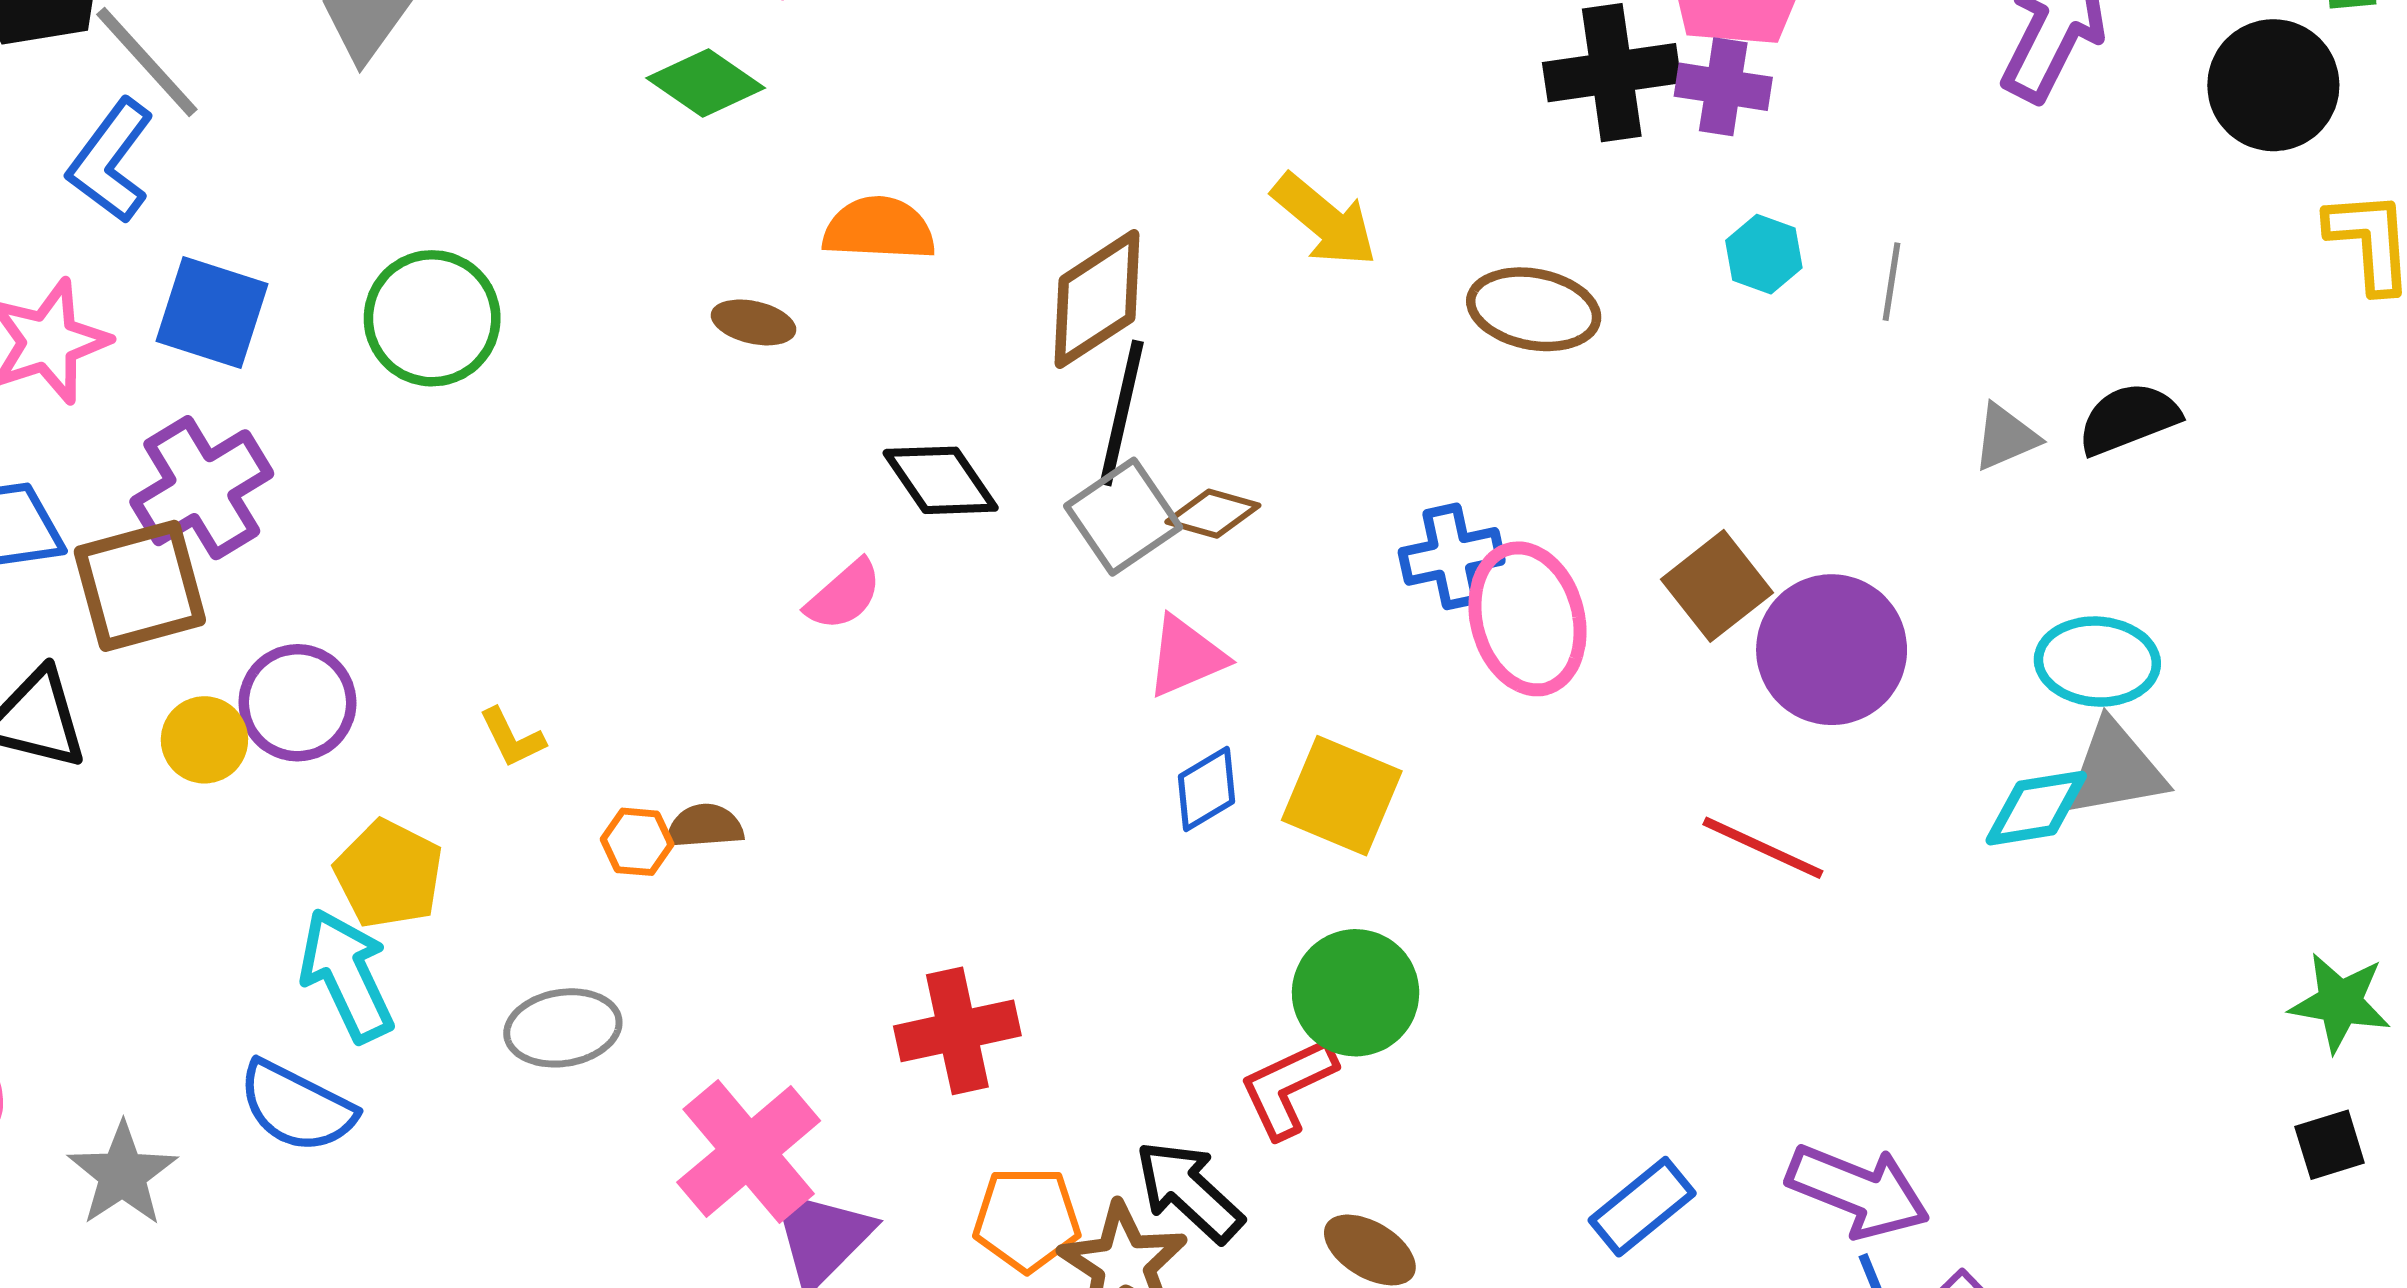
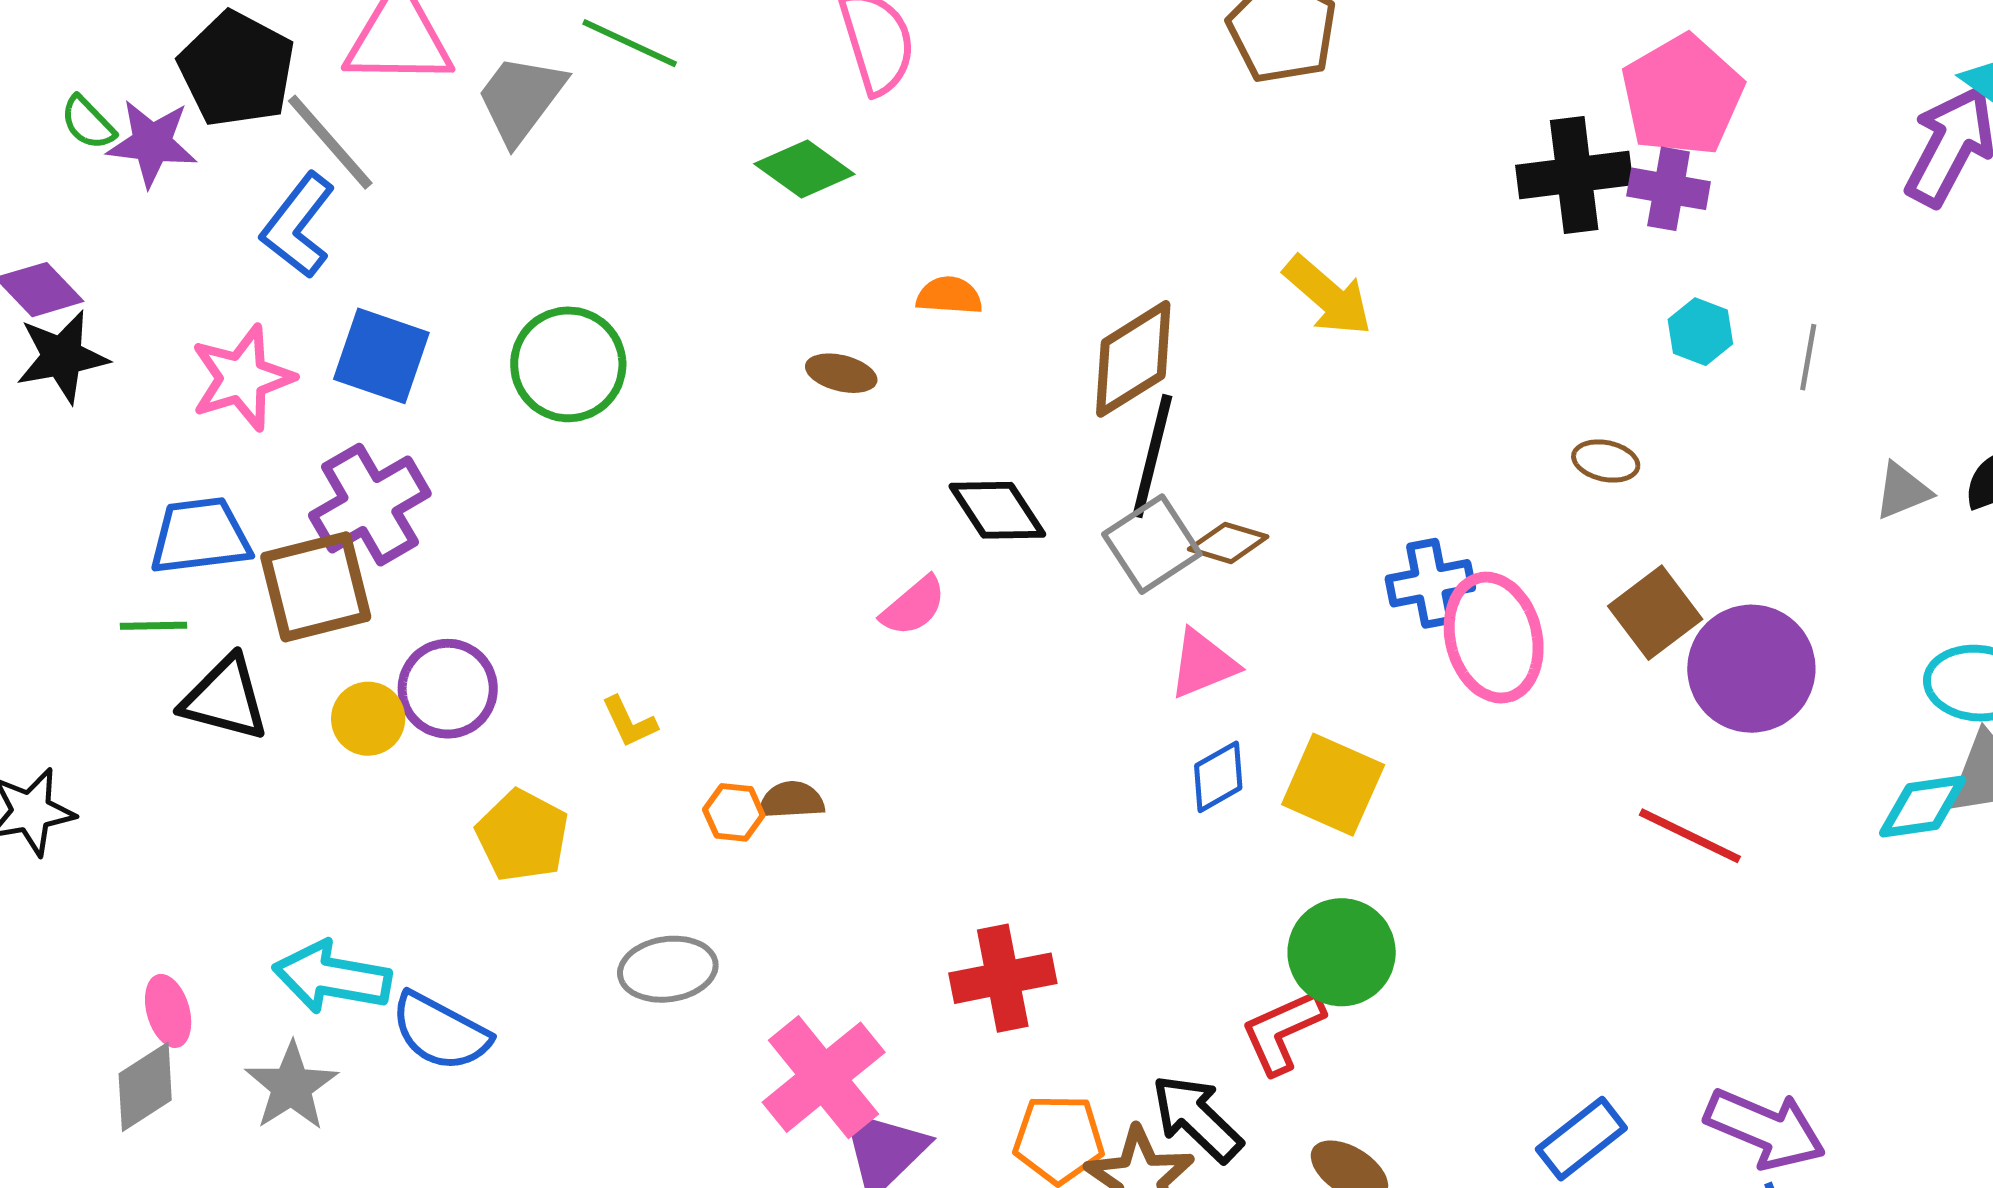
orange semicircle: (879, 229) -> (949, 296), size x0.7
brown ellipse: (1534, 309) -> (1606, 461), moved, size x0.6
cyan arrow: (347, 975) -> (332, 977), moved, turned -56

